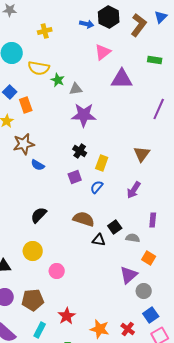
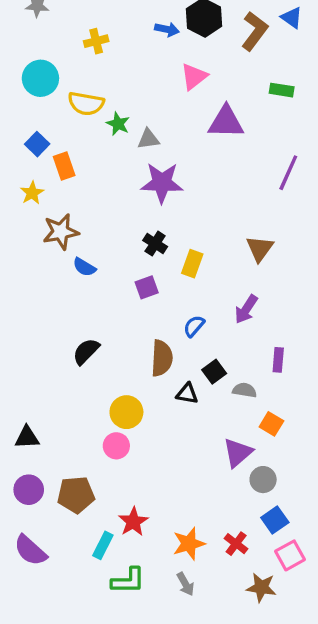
blue triangle: (161, 17) -> (292, 18), turned -40
blue semicircle: (97, 187) -> (194, 326), moved
brown semicircle: (84, 219) -> (162, 358), turned 75
yellow circle: (33, 251) -> (126, 412), moved
orange star: (100, 329) -> (189, 544), turned -30
cyan rectangle: (40, 330) -> (103, 545), moved

